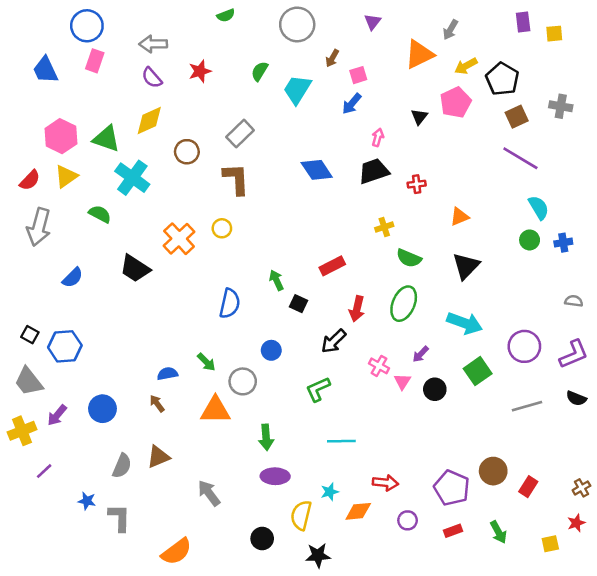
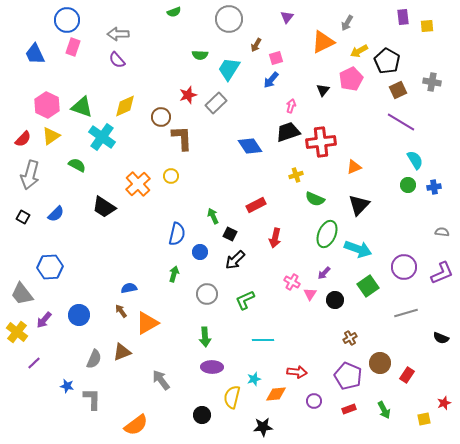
red star: (200, 71) -> (188, 95), moved
green semicircle: (260, 71) -> (200, 55), turned -119
yellow diamond: (149, 121) -> (125, 106), moved
gray rectangle: (240, 134) -> (216, 103), moved
brown circle: (187, 152) -> (161, 117), moved
blue diamond: (317, 170) -> (250, 146), moved
red cross: (417, 184) -> (321, 142), size x2.0
green ellipse: (404, 304) -> (327, 234), moved
black square: (30, 335) -> (23, 217), moved
black arrow: (334, 341) -> (235, 260), moved
blue circle: (271, 350) -> (200, 252), moved
green arrow: (206, 362) -> (174, 274), moved, turned -119
gray circle: (243, 381) -> (207, 294), moved
black semicircle: (576, 398) -> (441, 338), moved
orange triangle: (215, 410) -> (147, 323), moved, turned -30
yellow cross: (22, 431) -> (17, 332), turned -30
brown cross: (581, 488) -> (350, 338), moved
black star: (318, 555) -> (263, 427), moved

